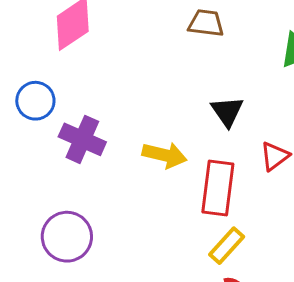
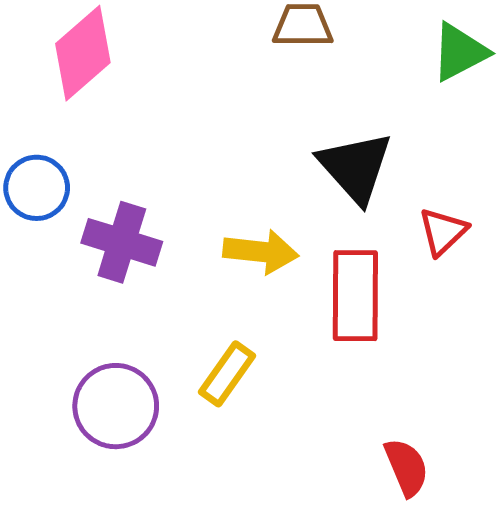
black triangle: (227, 111) -> (355, 167), size x1.4
yellow rectangle: (227, 246) -> (227, 374), moved

